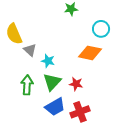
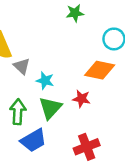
red star: (76, 84) -> (81, 99), moved
blue trapezoid: (55, 107) -> (33, 140), moved

